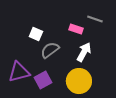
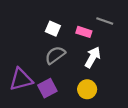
white square: (36, 34) -> (53, 29), moved
yellow circle: (79, 81) -> (87, 89), size x0.7

